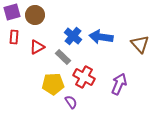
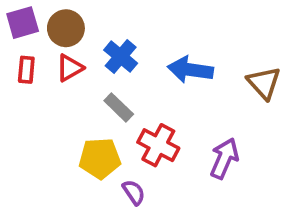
blue cross: (73, 36) -> (121, 57), moved
red triangle: (37, 47) -> (70, 68), moved

